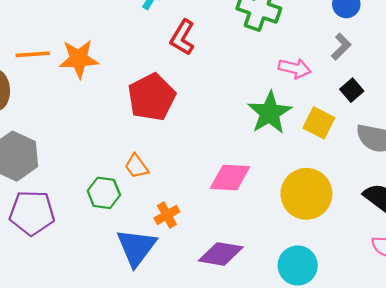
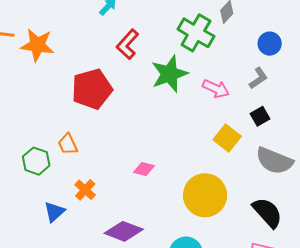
green star: (270, 113) -> (169, 74), moved
pink diamond: (230, 177) -> (144, 169), size x0.6
orange cross: (167, 215) -> (85, 190), turned -30
blue triangle: (136, 247) -> (54, 212), size x0.6

